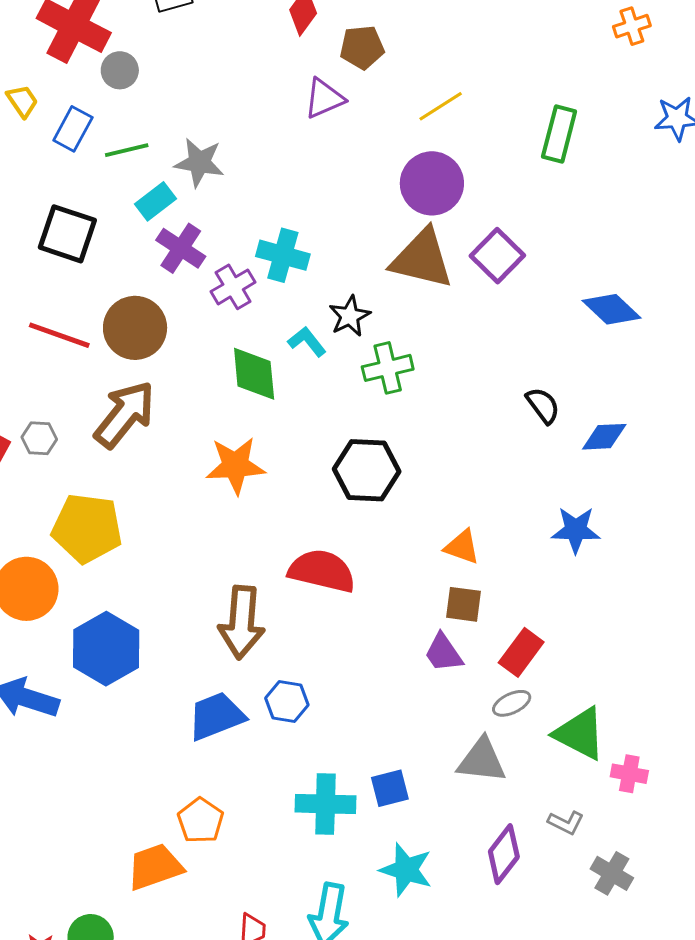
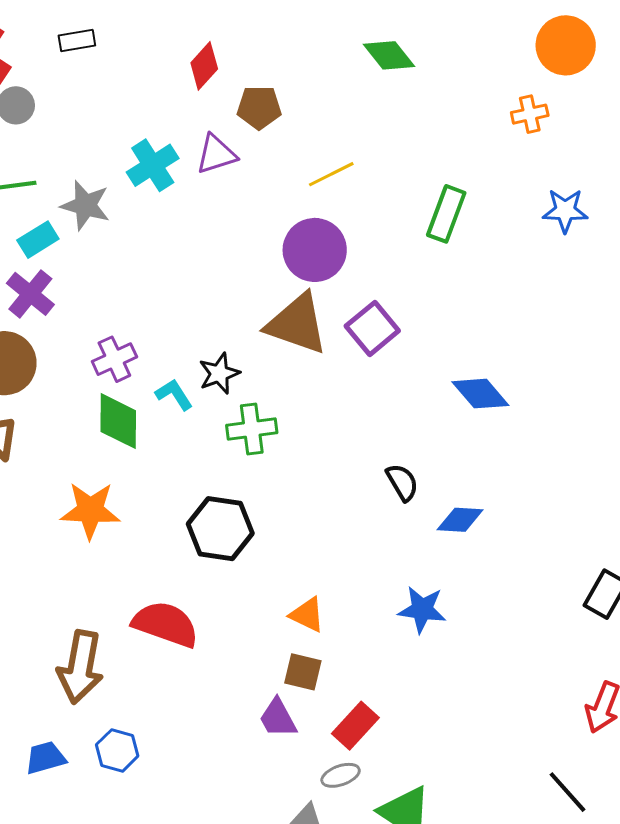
purple cross: (181, 248) -> (30, 294), moved
cyan cross: (283, 255) -> (153, 165), moved, turned 36
purple cross: (233, 287) -> (114, 359), moved
blue trapezoid: (216, 716) -> (45, 758), size x0.7

